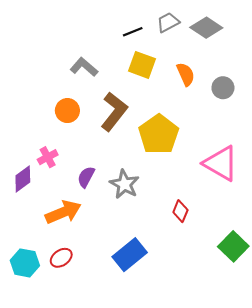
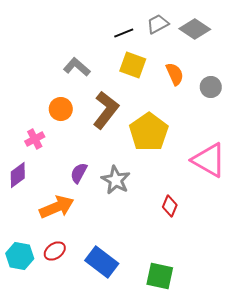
pink cross: (48, 157) -> (35, 139), moved
green square: (233, 246) -> (160, 276), moved, turned -32
blue rectangle: (130, 255) -> (102, 262), moved, turned 76

